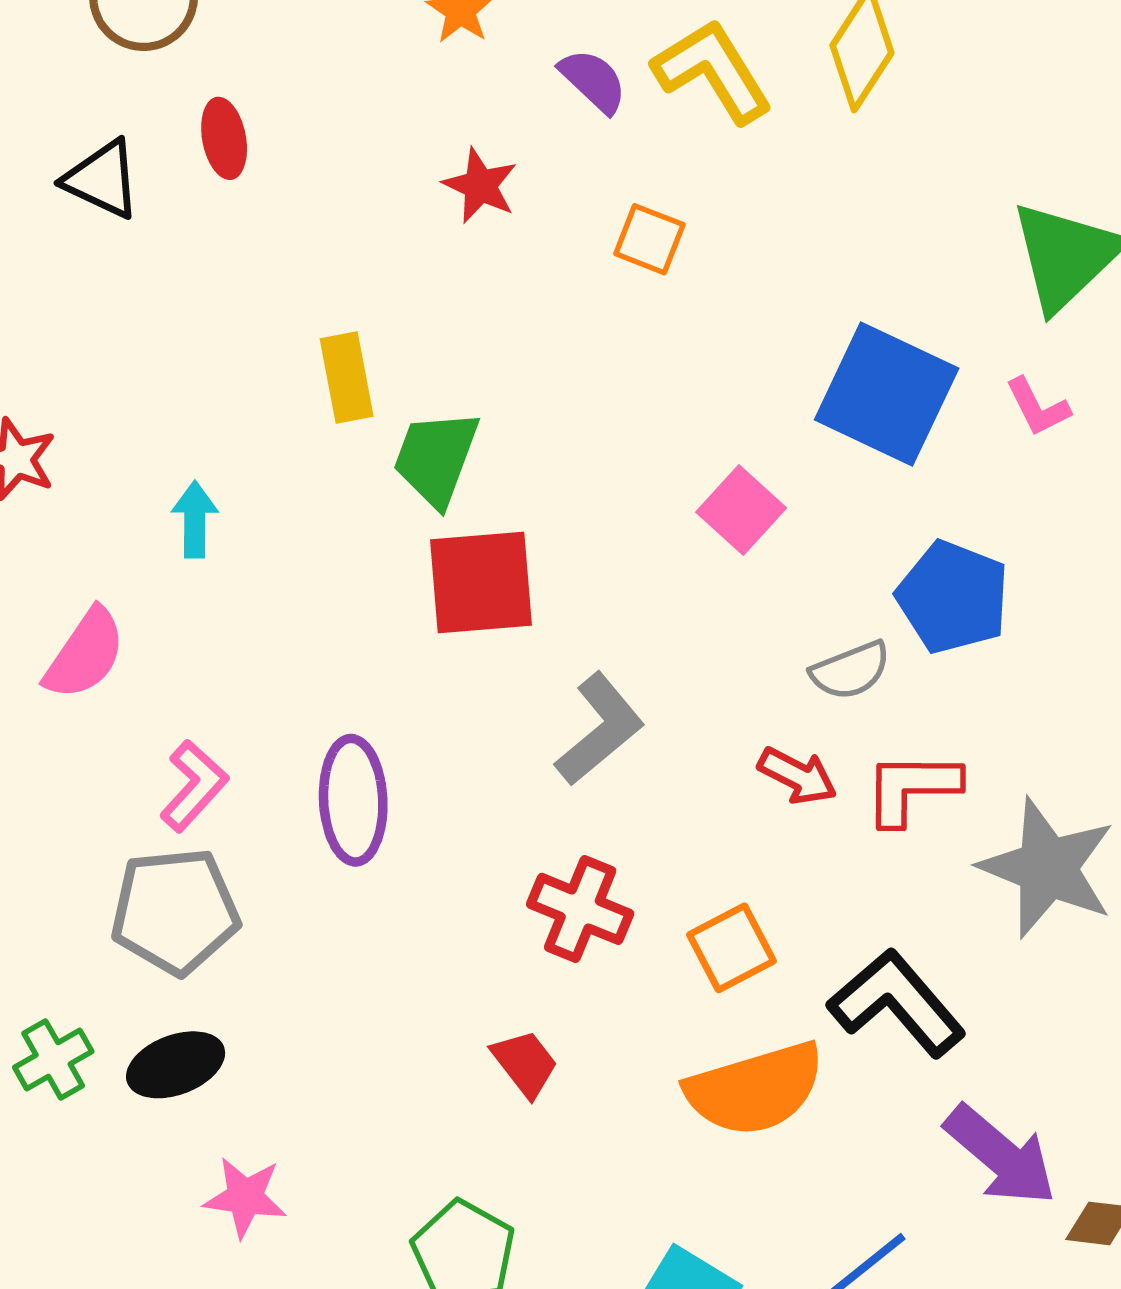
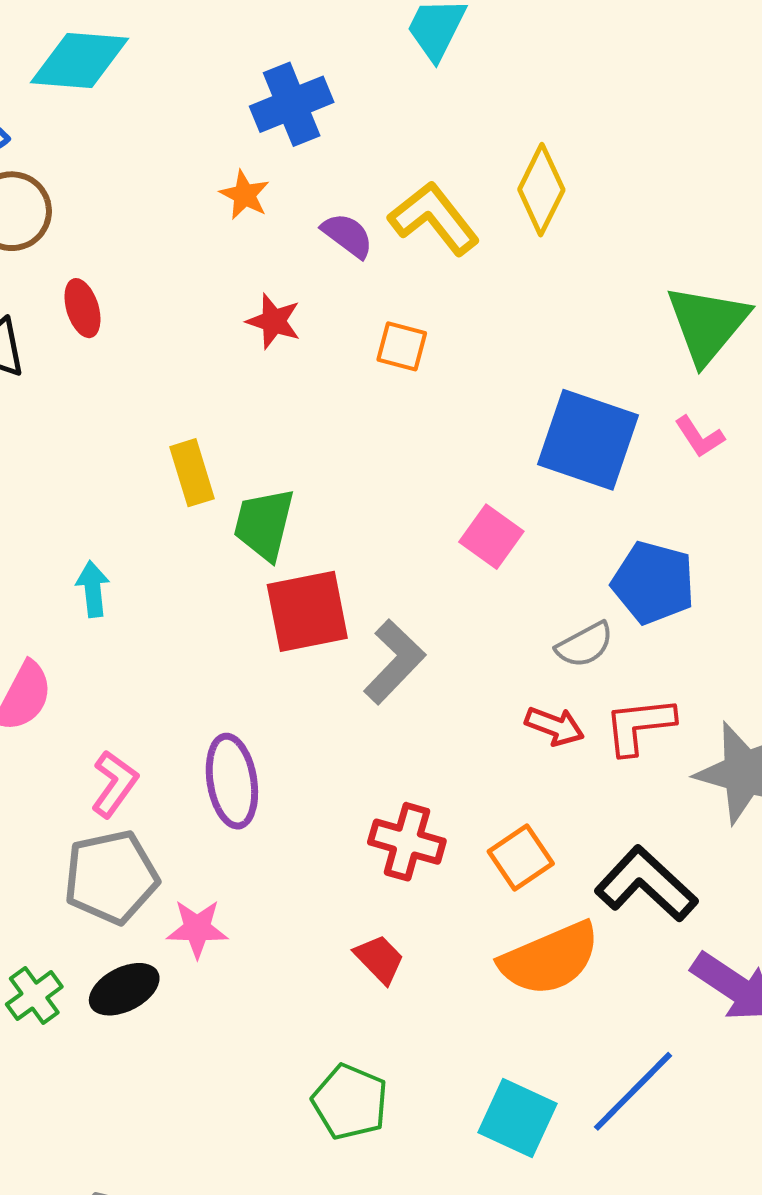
gray L-shape: (600, 729) -> (394, 662), moved
pink star: (245, 1197) -> (197, 929), moved

